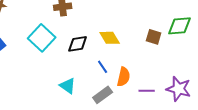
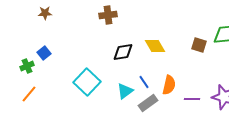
cyan square: (42, 38) -> (87, 82), moved
blue line: (103, 67) -> (144, 82), moved
cyan triangle: (68, 86) -> (125, 91), moved, turned 48

